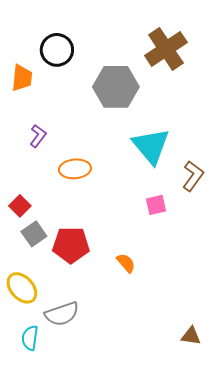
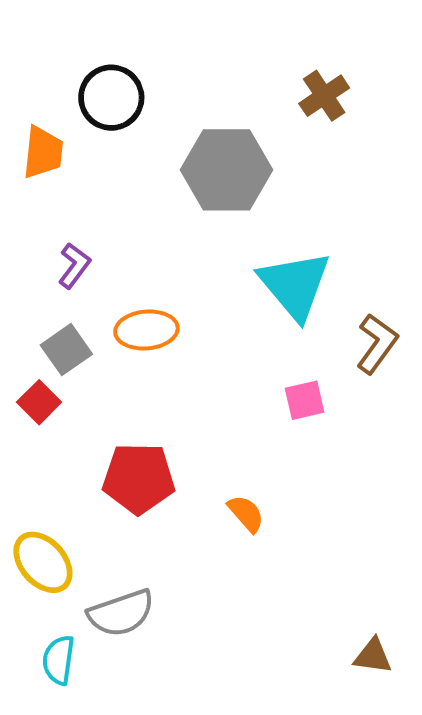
brown cross: (166, 49) -> (324, 96), size x0.6
gray square: (34, 234) -> (66, 350), moved

